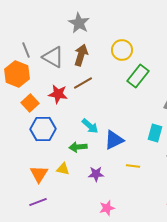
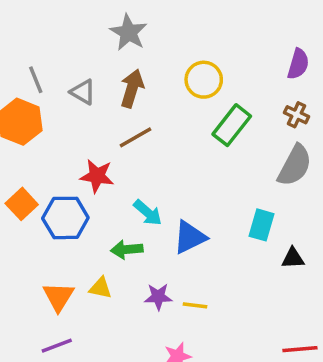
gray triangle: (53, 57) -> (83, 92), size x0.7
red star: (58, 94) -> (97, 176), moved
orange square: (30, 103) -> (22, 204), moved
yellow line: (133, 166) -> (195, 305), moved

